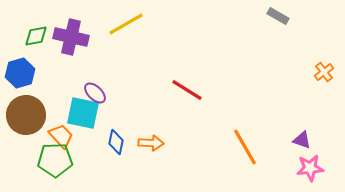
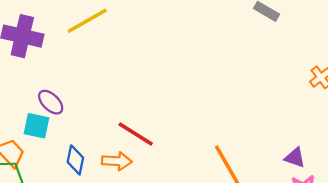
red line: (187, 90) -> (136, 134), moved
cyan square: (83, 113) -> (37, 126), size x0.7

